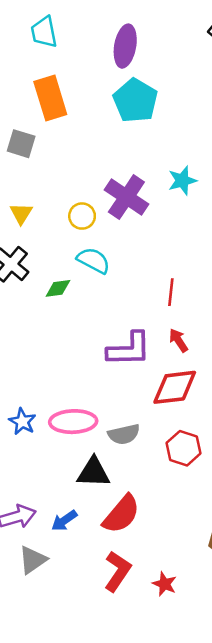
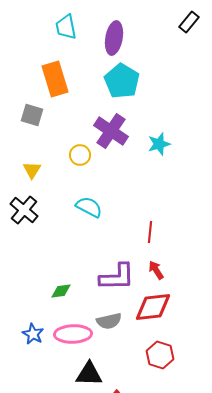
cyan trapezoid: (44, 32) -> (66, 27), moved
purple cross: (126, 197) -> (111, 131), moved
yellow circle: (82, 216) -> (80, 155), moved
green diamond: (58, 288) -> (61, 291), moved
gray semicircle: (124, 434) -> (109, 321), moved

